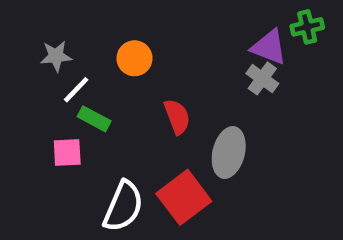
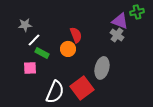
orange circle: (134, 58) -> (68, 49), moved
red semicircle: (177, 117) -> (76, 35), moved

